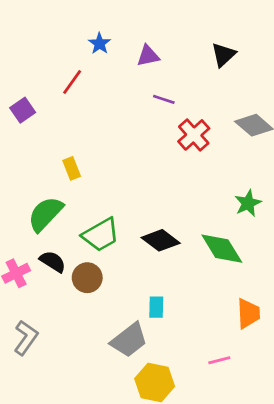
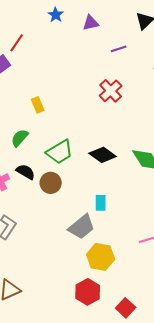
red line: (72, 82) -> (17, 43), moved
purple line: (164, 99) -> (119, 49), moved, turned -35
red cross: (194, 135) -> (111, 91), moved
green semicircle: (45, 214) -> (20, 138), size x0.7

